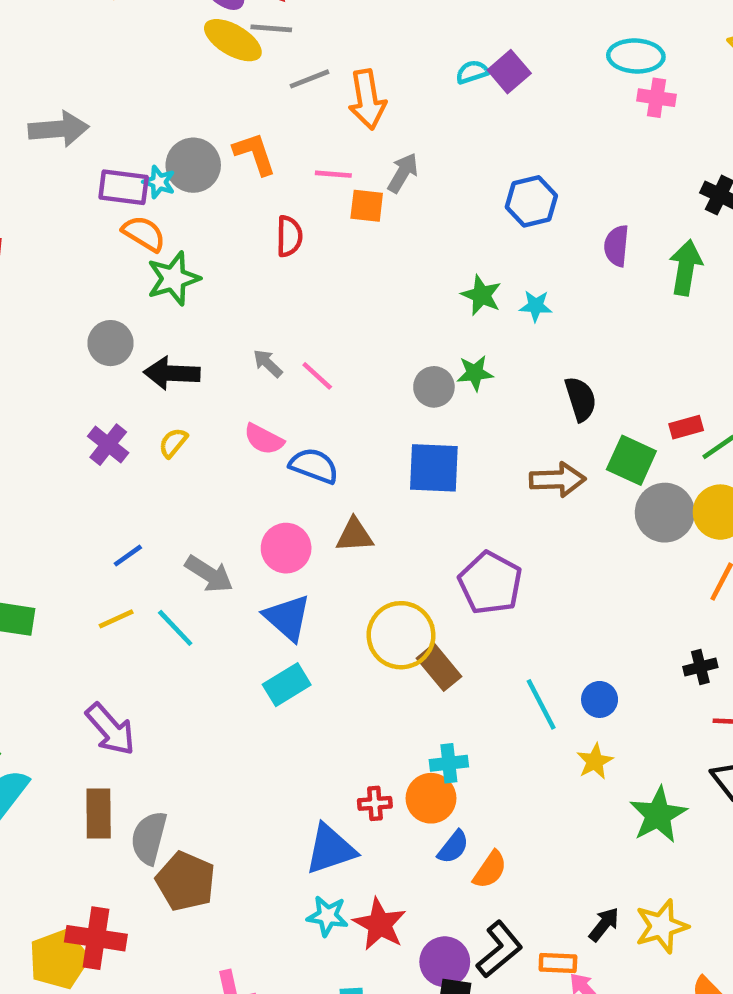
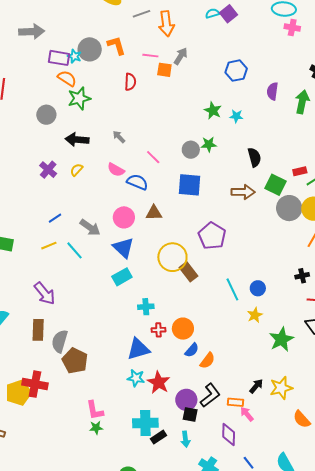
gray circle: (110, 343) -> (46, 115), moved
pink line: (317, 376) -> (153, 157), moved
cyan cross: (449, 763) -> (146, 307), moved

